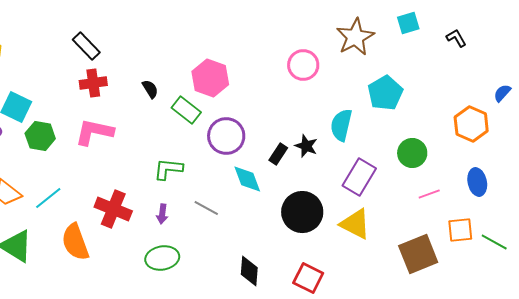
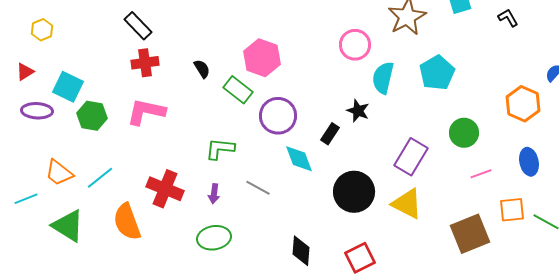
cyan semicircle: (341, 125) -> (383, 78), moved
black star: (306, 146) -> (358, 111), moved
red square: (308, 278) -> (360, 258), turned 36

